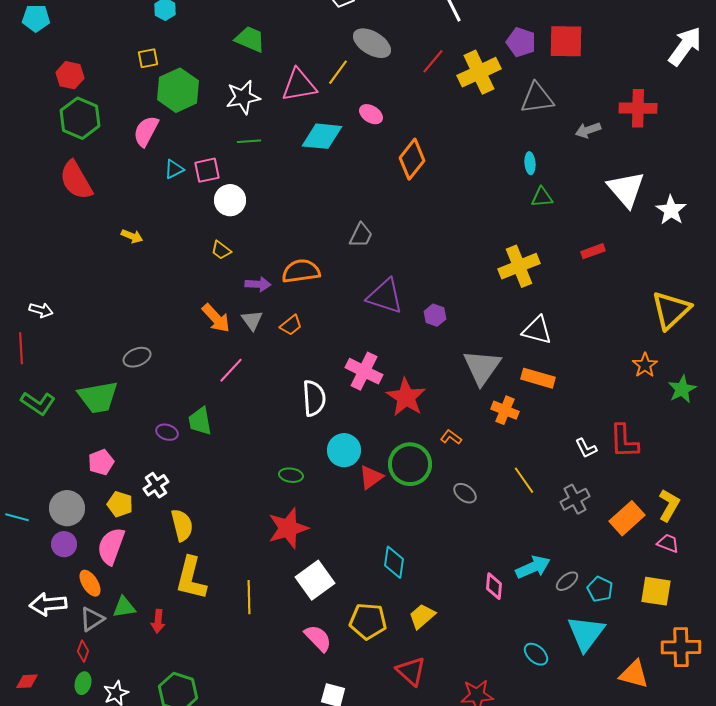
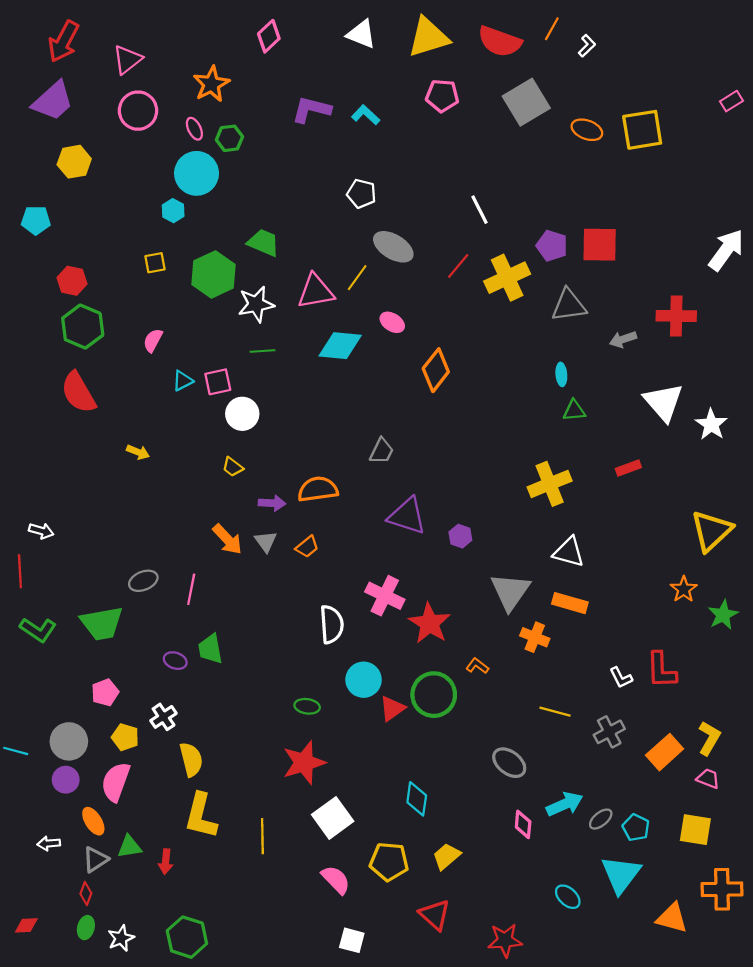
green hexagon: (178, 90) -> (214, 274), moved
pink semicircle: (146, 131) -> (153, 340), size x0.7
pink line: (231, 370) -> (191, 589), moved, turned -32
yellow line: (524, 480) -> (555, 712), turned -40
gray ellipse: (465, 493) -> (509, 763), moved, size x1.4
white arrow: (48, 604) -> (49, 844), size x0.6

